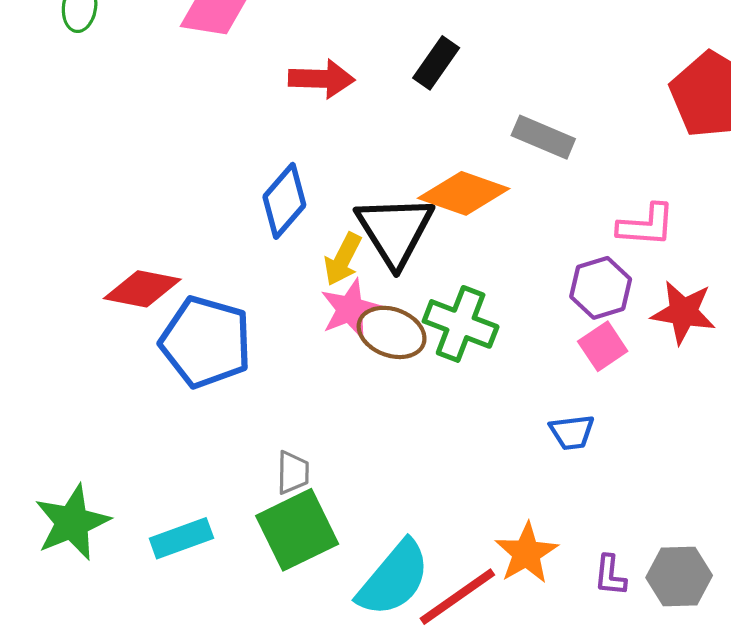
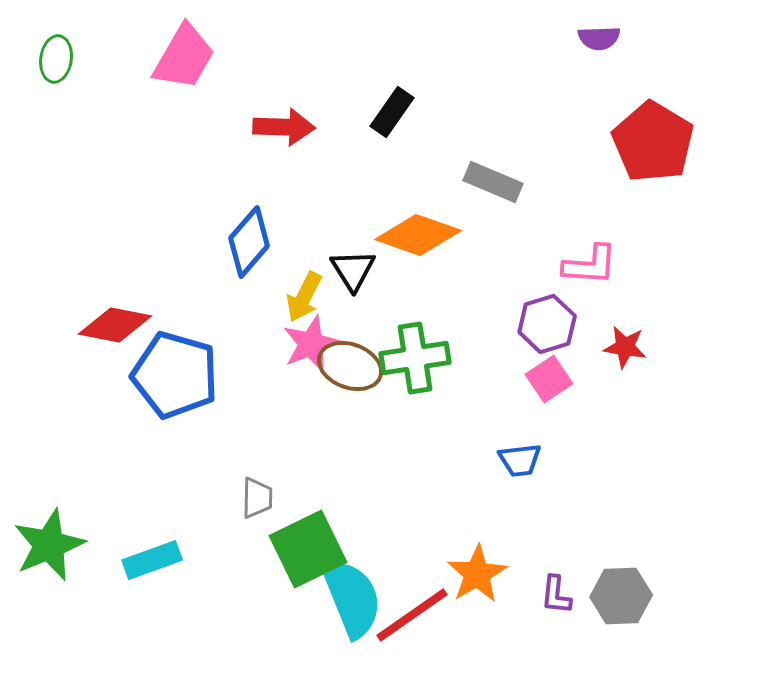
black triangle: (395, 231) -> (353, 270), size x0.6
red star: (683, 312) -> (625, 347), size x0.7
green cross: (461, 324) -> (415, 358), turned -30
green square: (297, 530) -> (308, 549), moved
cyan semicircle: (394, 579) -> (352, 598), turned -62

